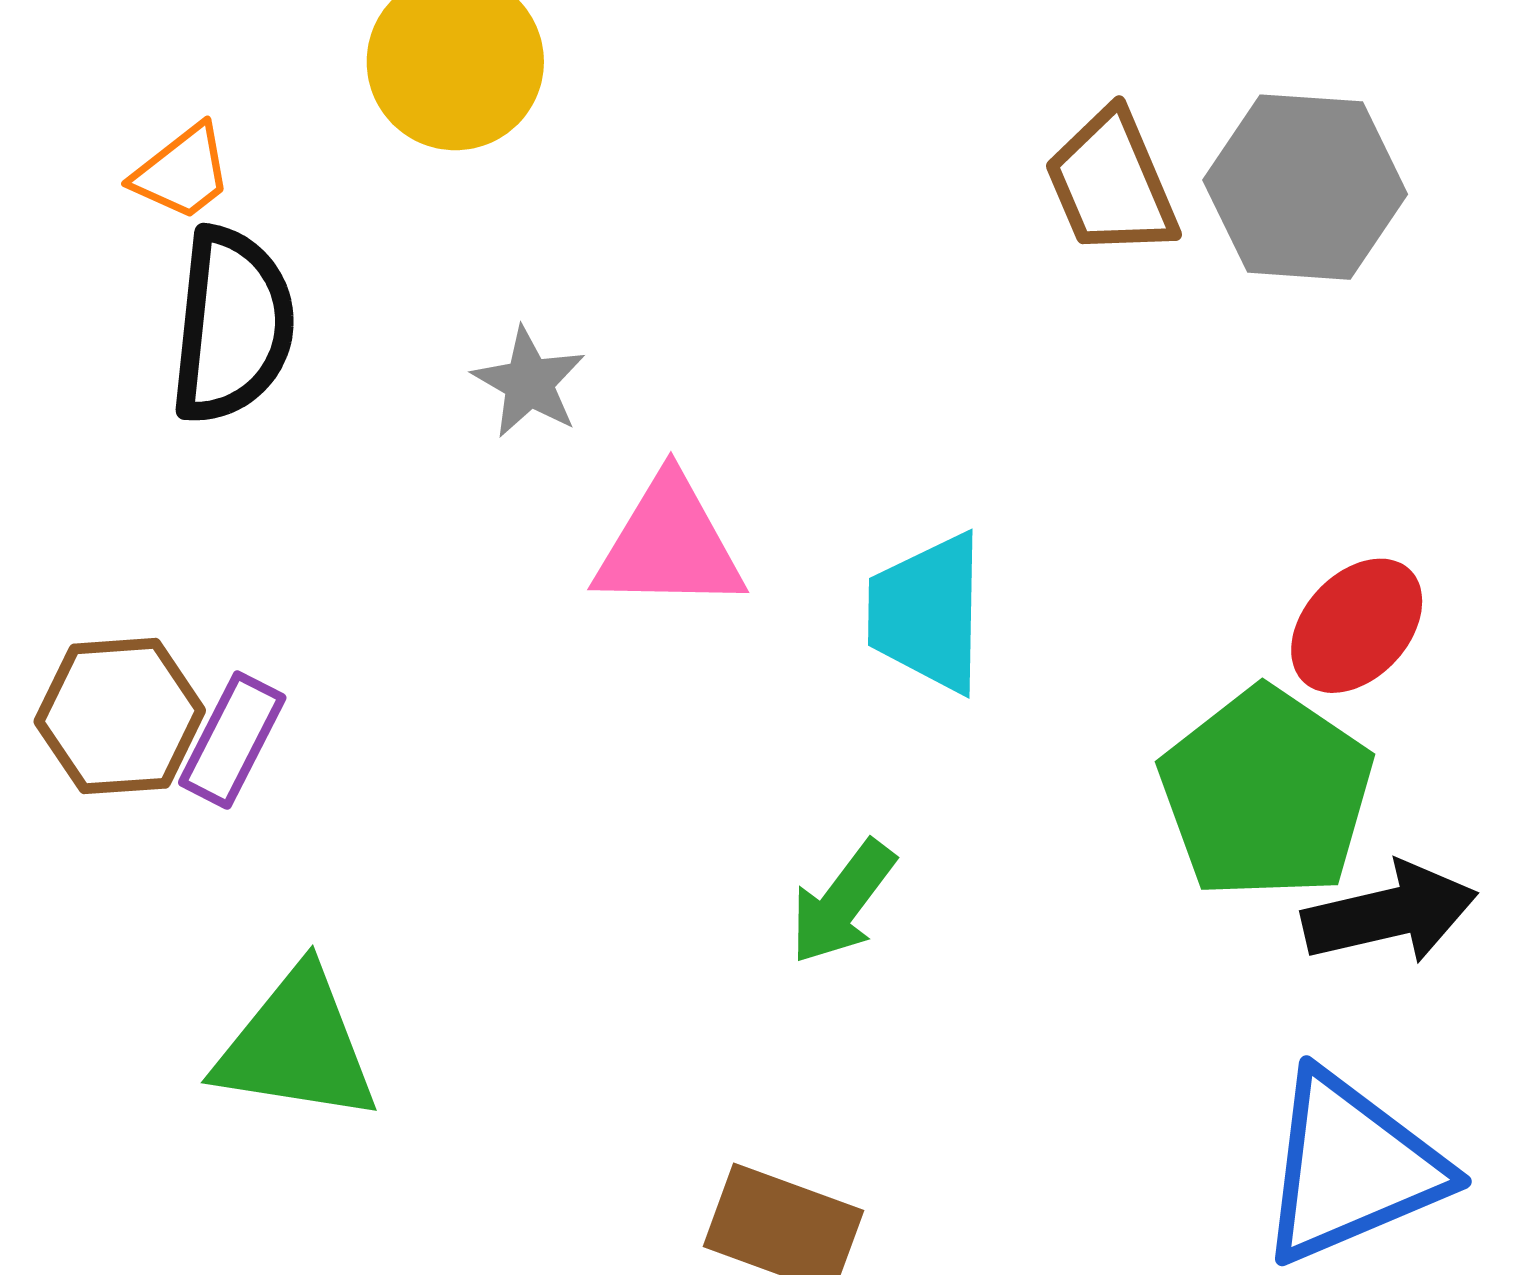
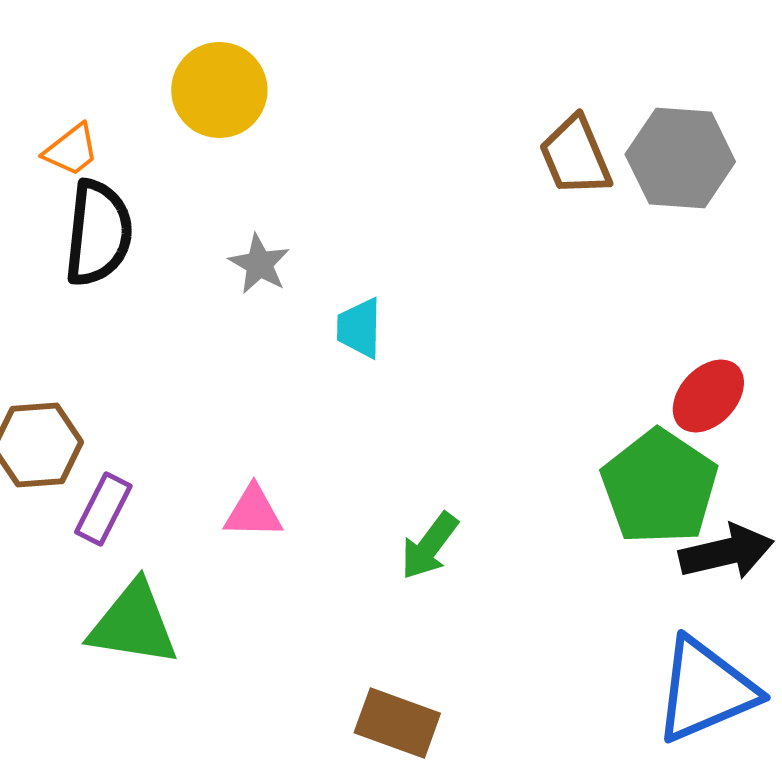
pink triangle: (669, 545) -> (253, 512), moved, size x0.7
cyan trapezoid: (927, 613) -> (359, 328), moved, size x0.7
purple rectangle: (232, 740) -> (103, 509), moved

